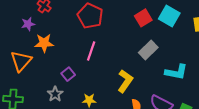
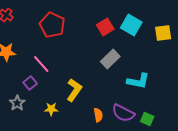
pink line: (91, 51) -> (41, 64), moved, turned -60
yellow L-shape: (125, 81) -> (74, 90), moved

